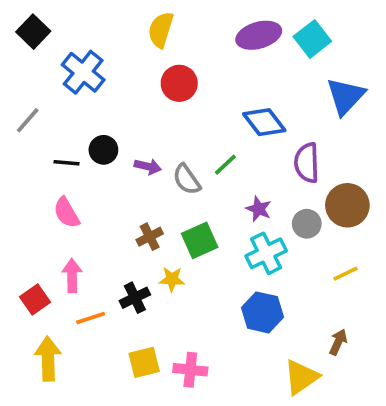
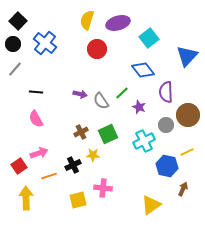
purple ellipse: (259, 35) -> (118, 23), moved
cyan square: (312, 39) -> (149, 38), moved
black circle: (103, 150) -> (13, 44), moved
purple star: (259, 209) -> (139, 107), moved
pink arrow: (72, 276) -> (39, 153), turned 72
blue hexagon: (262, 312) -> (167, 166), moved
pink cross: (190, 370) -> (103, 188), moved
yellow triangle: (301, 377) -> (151, 205), moved

